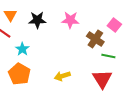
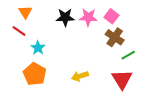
black star: (37, 20) -> (65, 17), moved
pink square: (114, 25) -> (111, 16), moved
green line: (108, 56) -> (128, 55), turned -40

